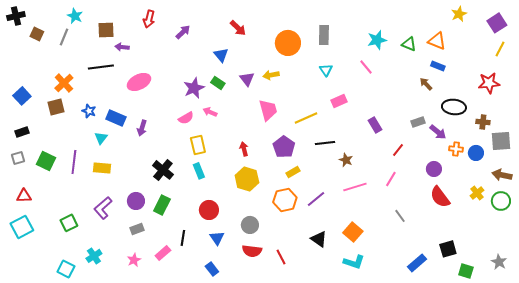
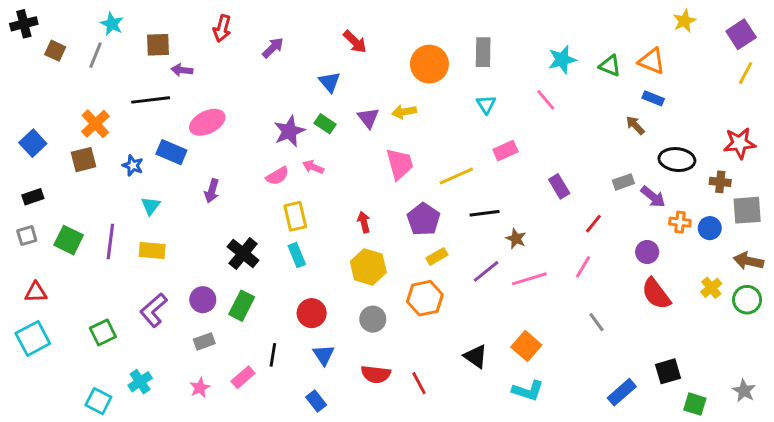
red star: (489, 83) -> (740, 143), moved
blue rectangle: (116, 118) -> (171, 152), moved
purple line: (316, 199) -> (486, 271), moved
gray circle: (250, 225) -> (373, 319), moved

